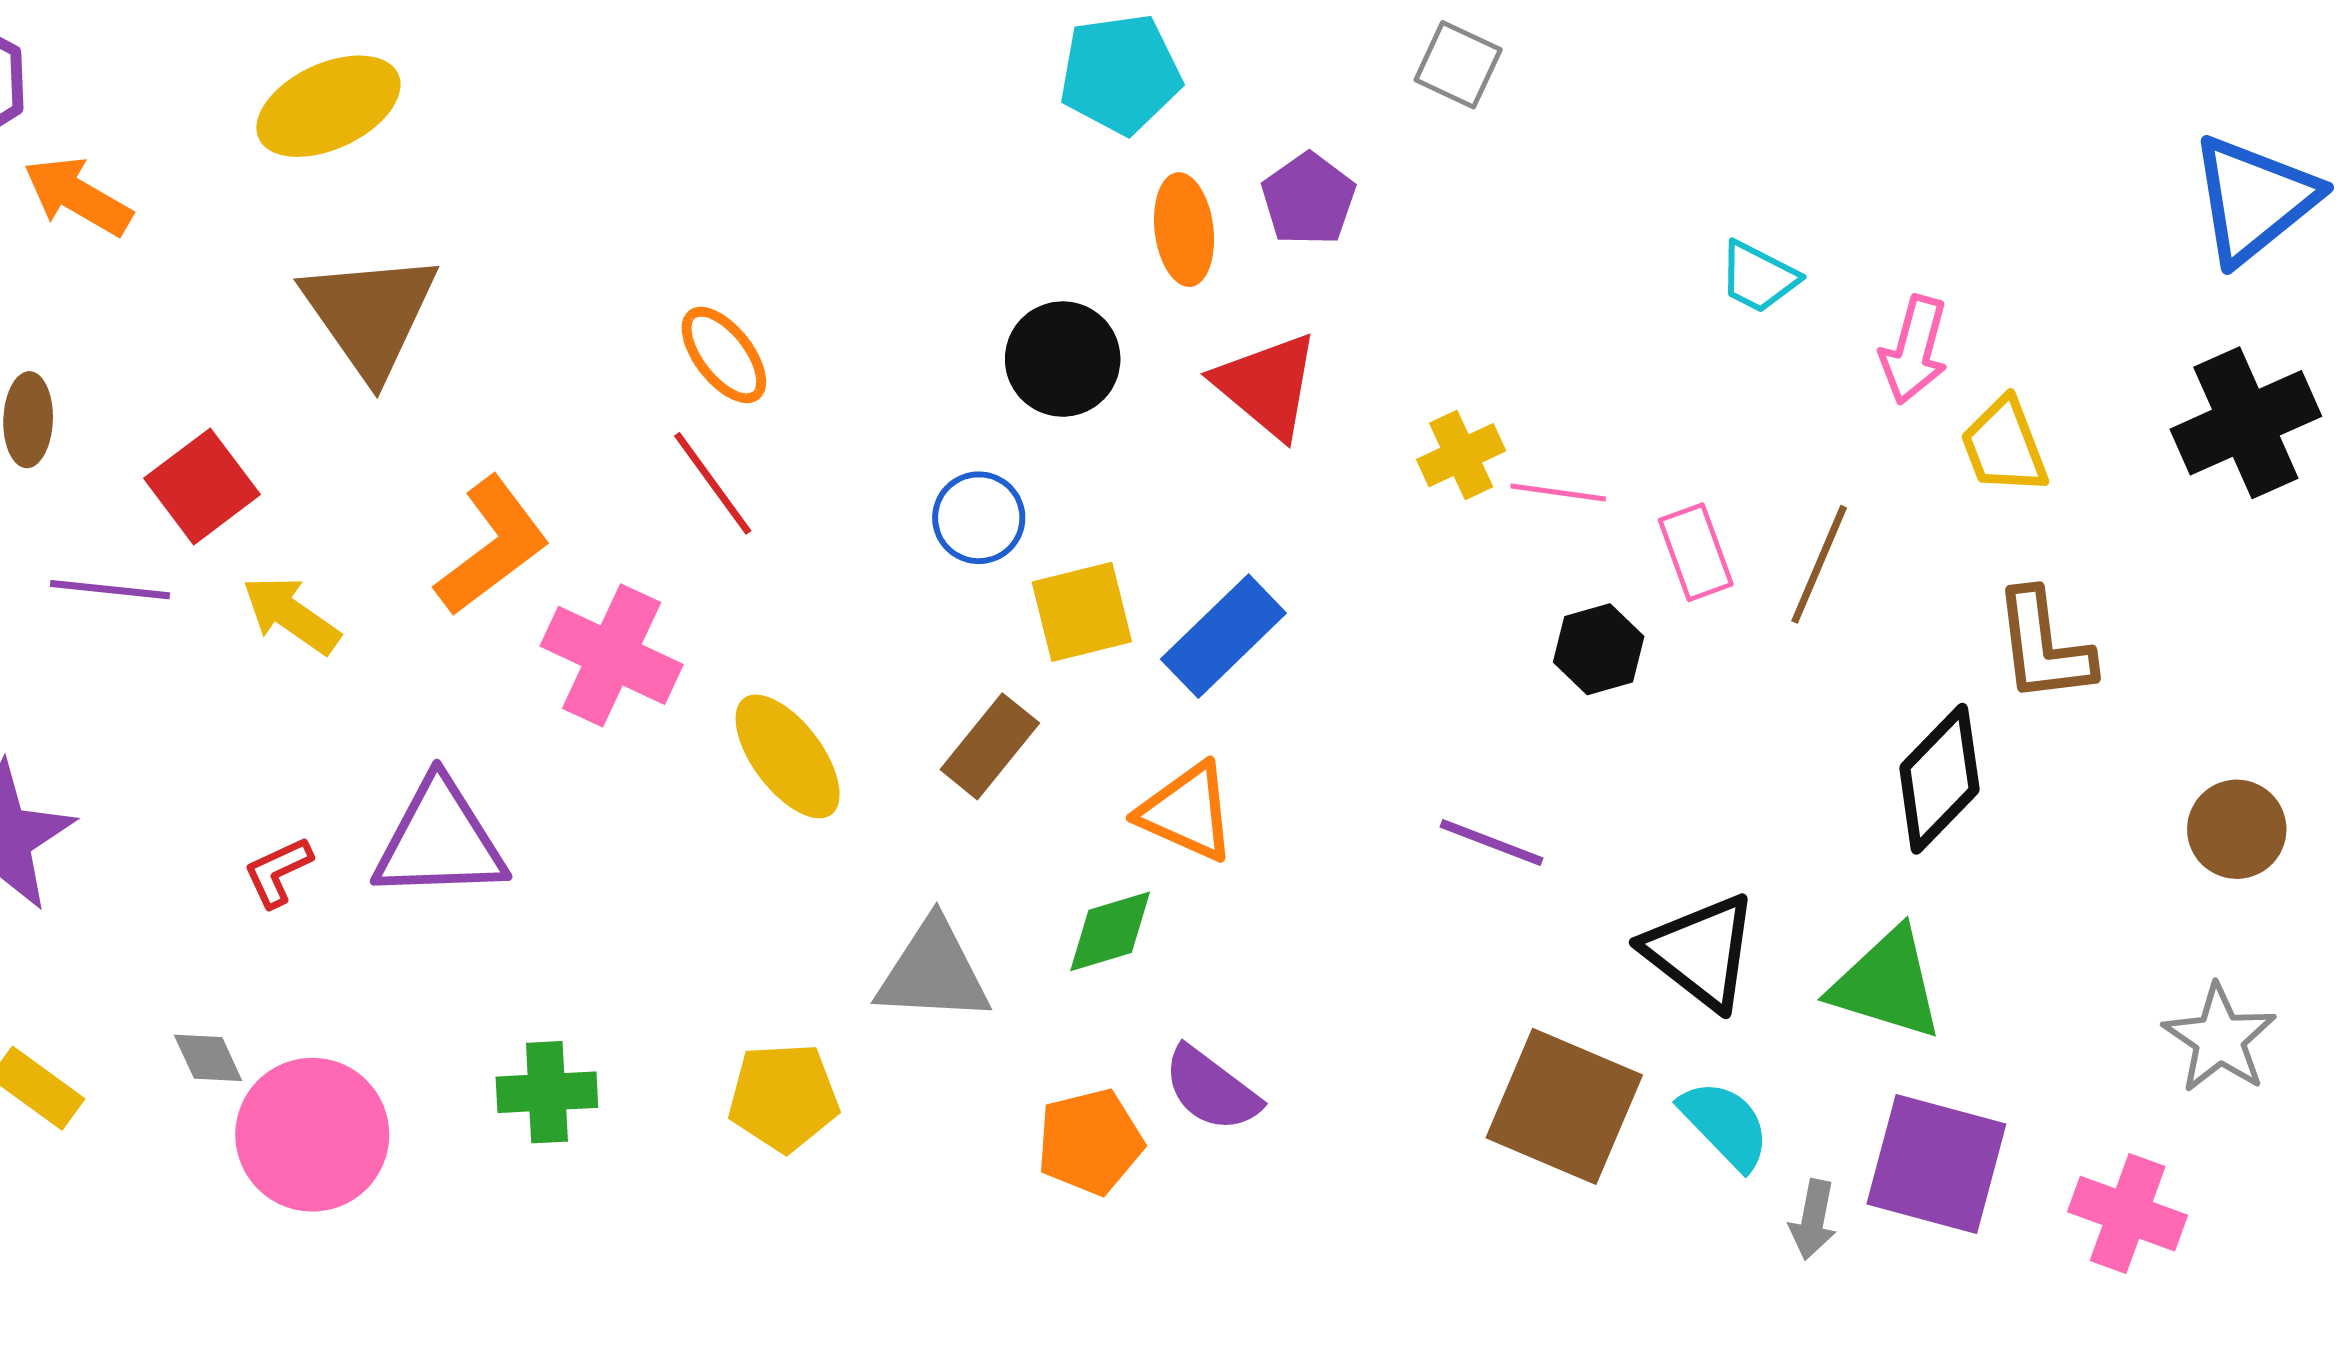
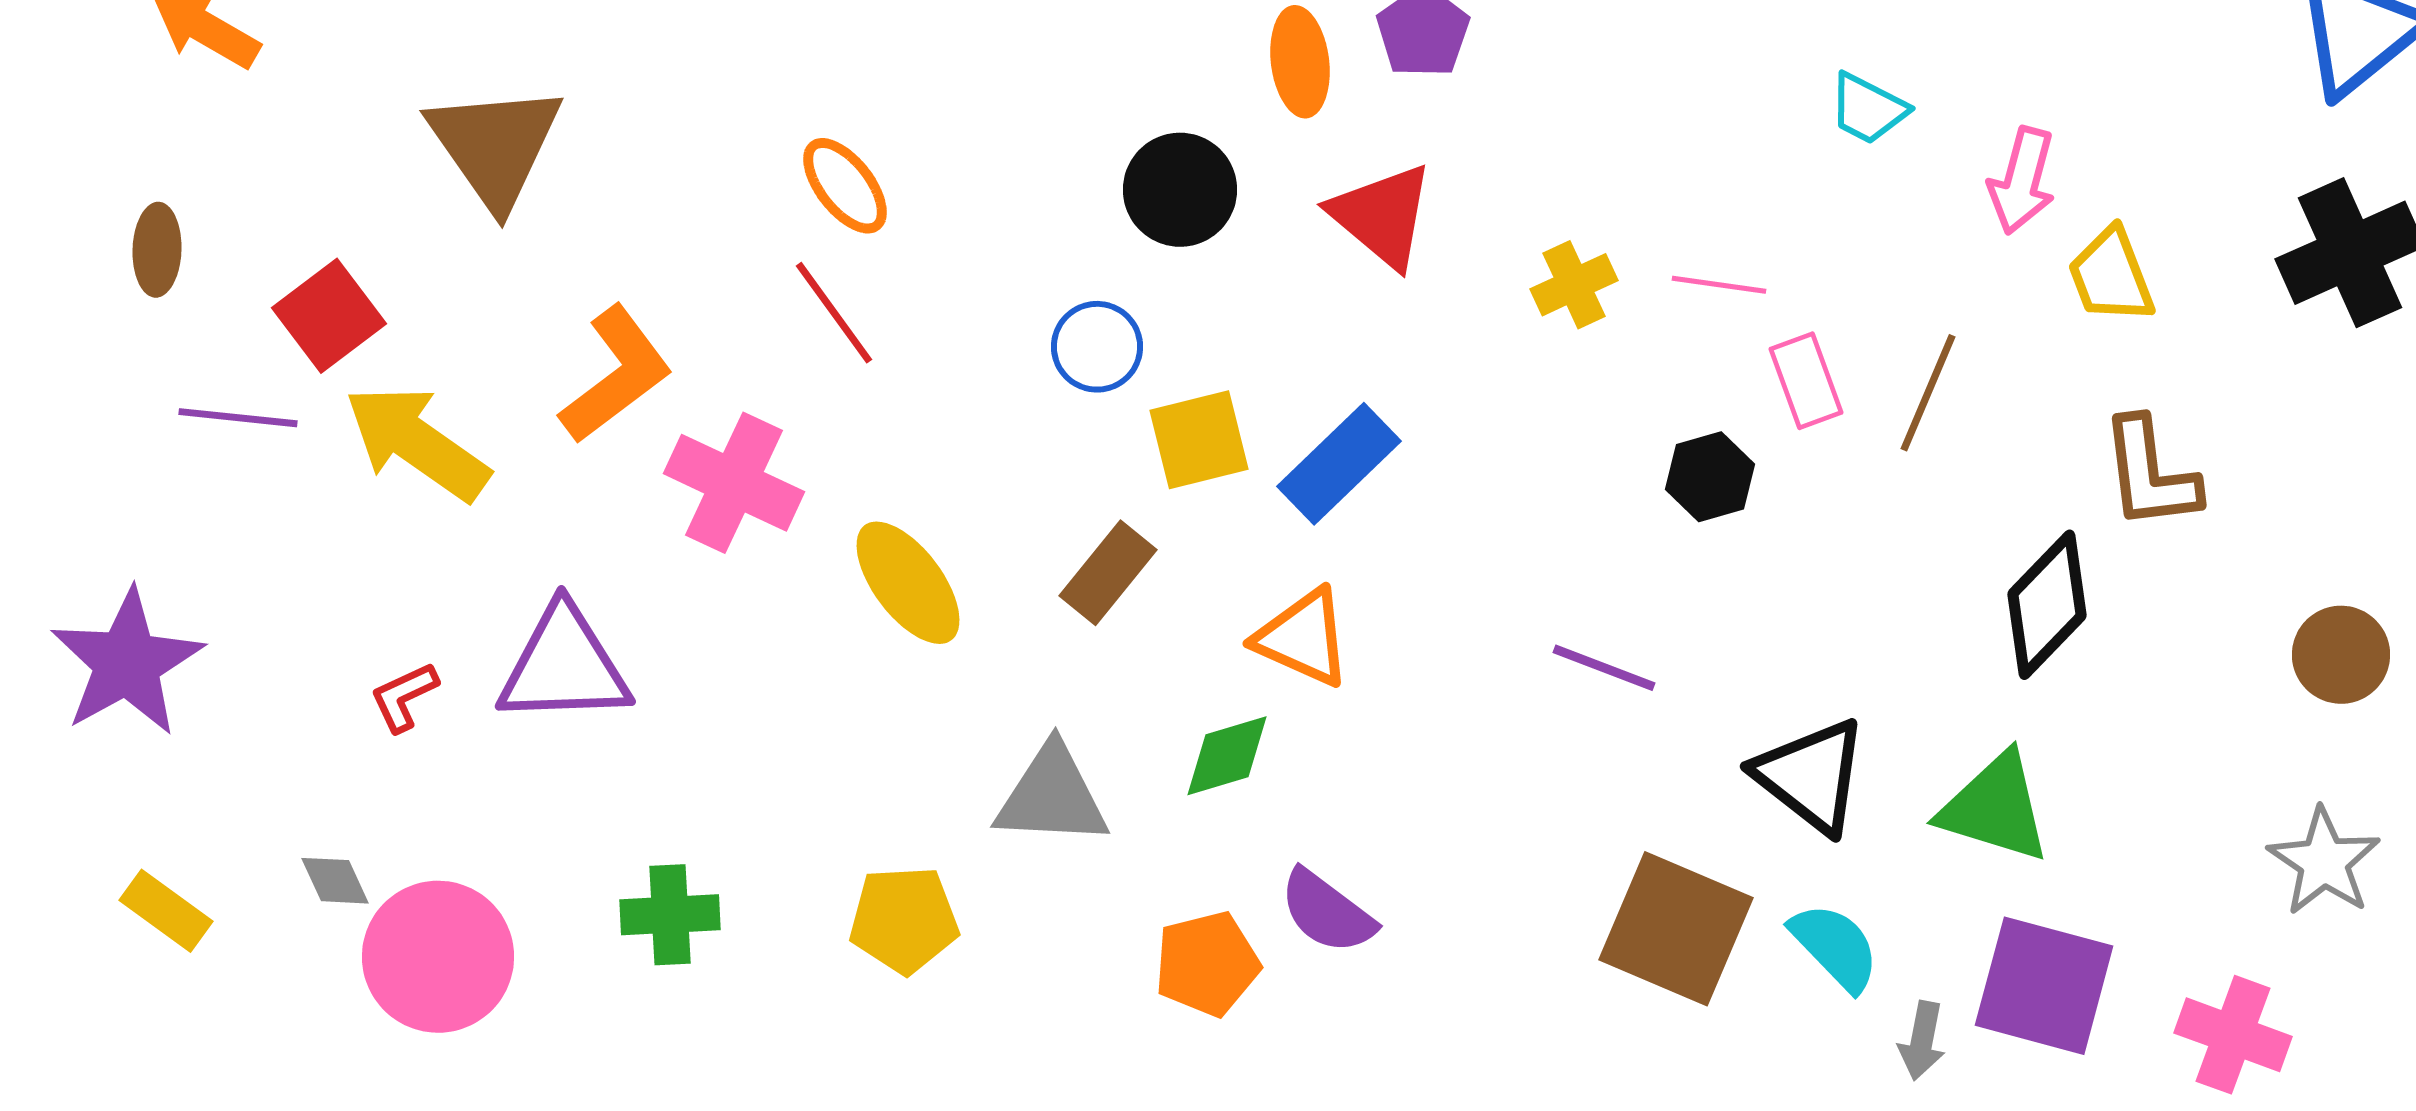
pink line: (1558, 493) -> (1719, 285), moved
yellow arrow: (291, 615) -> (417, 443), size x1.5

